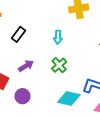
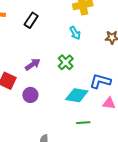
black rectangle: (19, 34) -> (31, 20), moved
cyan arrow: (58, 37) -> (75, 33), moved, turned -32

